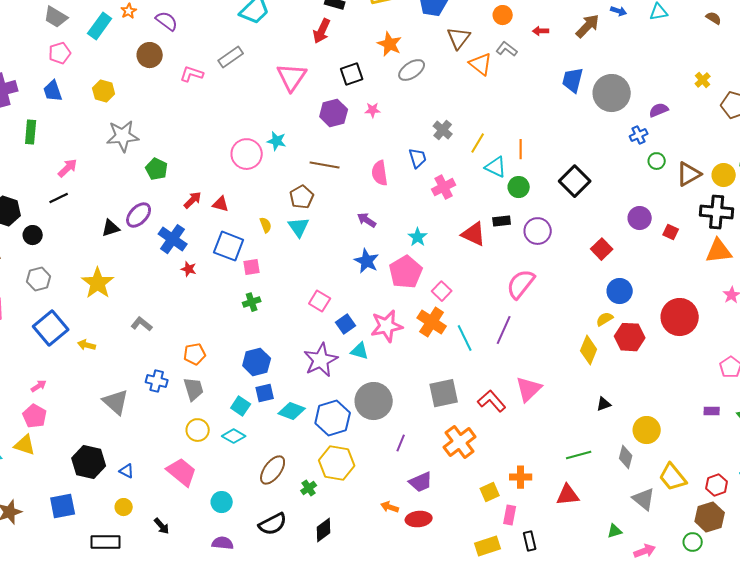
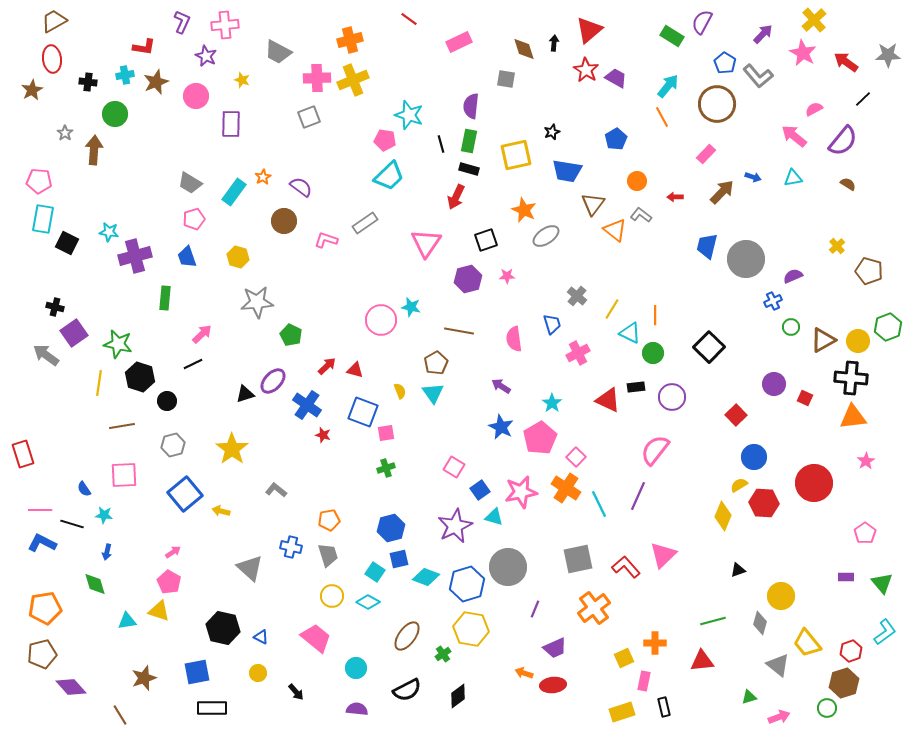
black rectangle: (106, 542) -> (212, 708), moved

